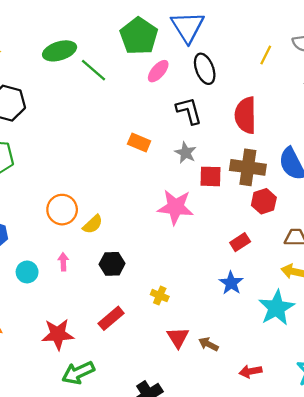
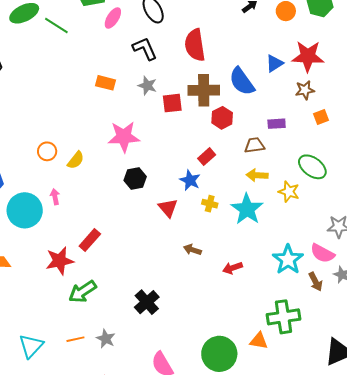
pink star: (175, 207) -> (124, 137), moved
orange circle: (62, 210) -> (47, 151), size x0.7
black hexagon: (112, 264) -> (135, 178), moved
cyan circle: (27, 272) -> (25, 210), size x1.8
blue star: (231, 283) -> (190, 180), moved
yellow cross: (160, 296) -> (210, 204), moved
red rectangle: (111, 318) -> (90, 240), moved
red triangle: (178, 337) -> (168, 208), moved

